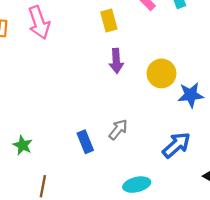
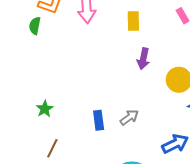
yellow rectangle: (109, 21) -> (133, 21), moved

